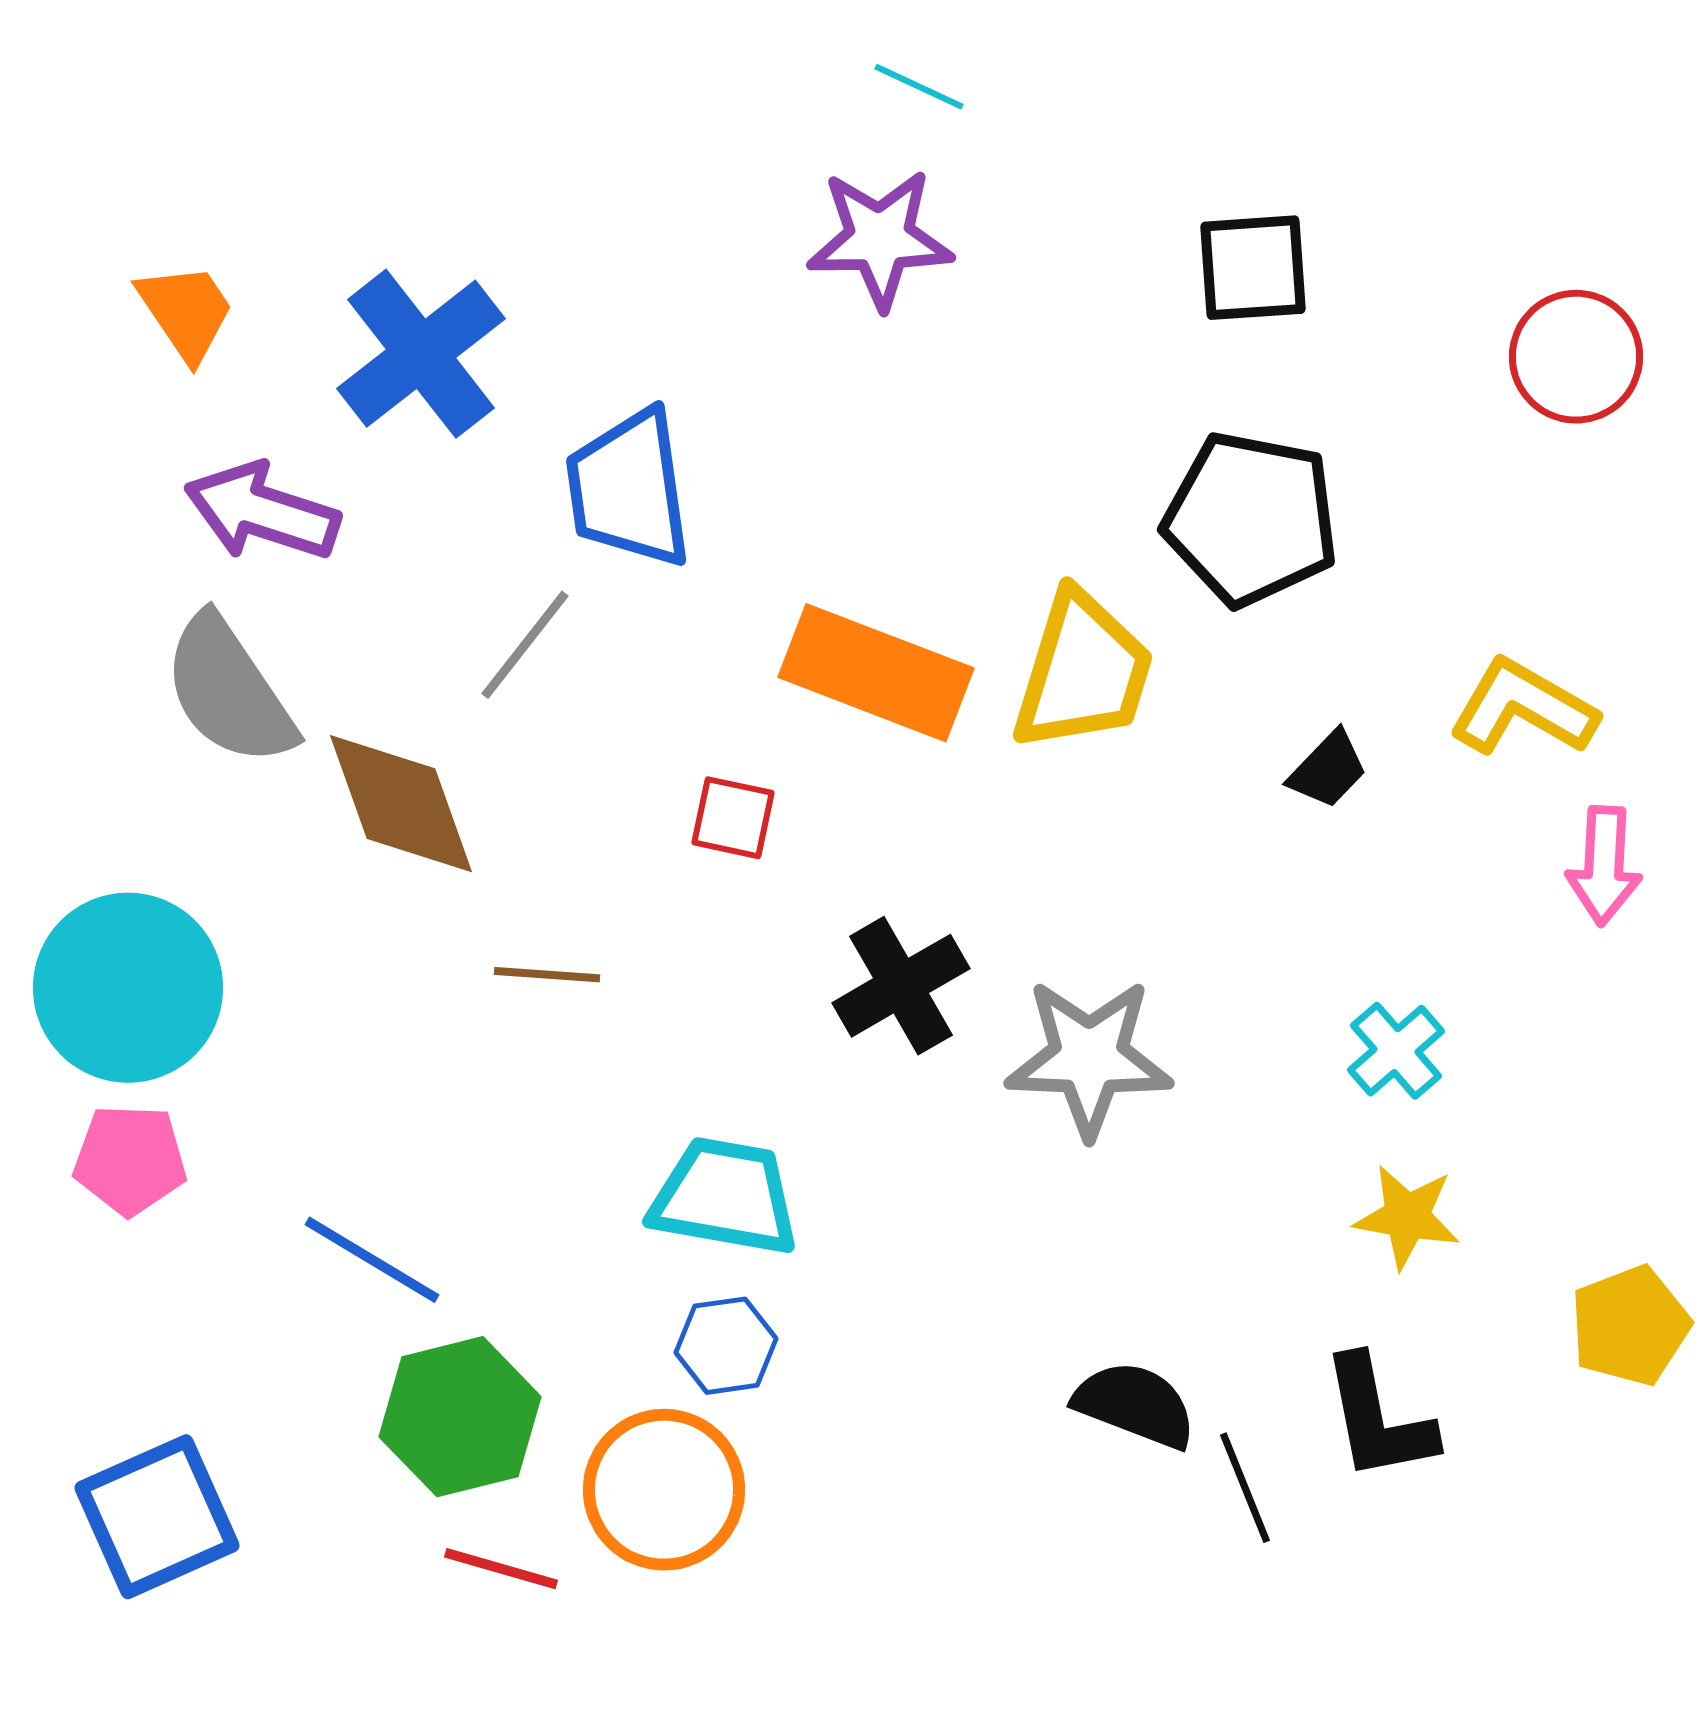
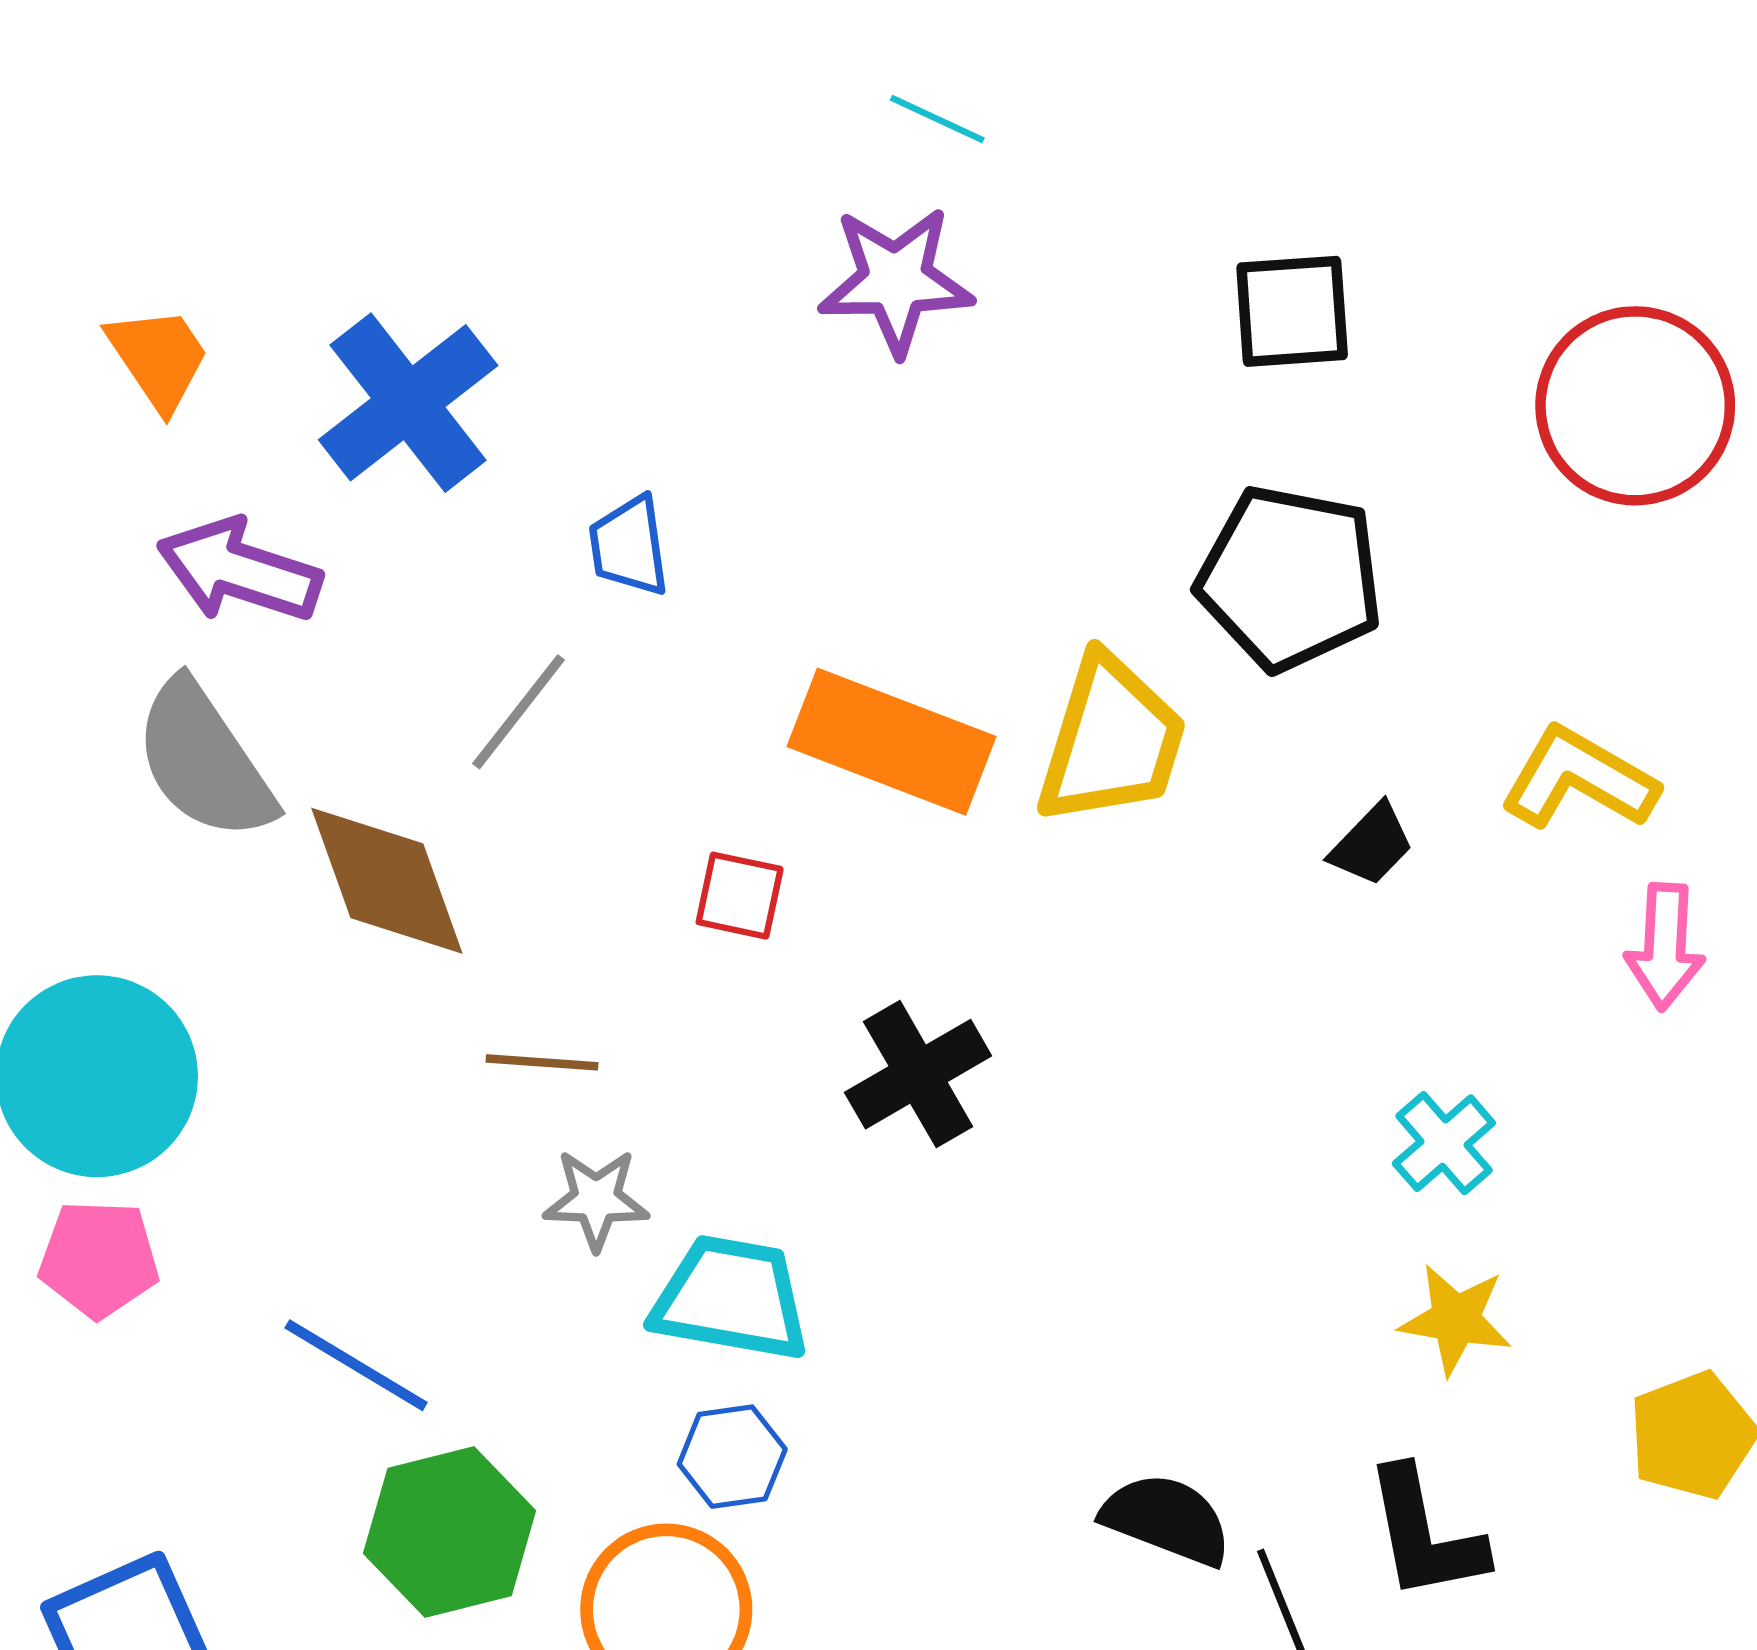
red circle: (1576, 357) -> (1635, 406), size x1.4
blue trapezoid: (629, 489) -> (629, 546), size x0.6
gray star: (1089, 1058) -> (596, 1199), moved, size x0.6

